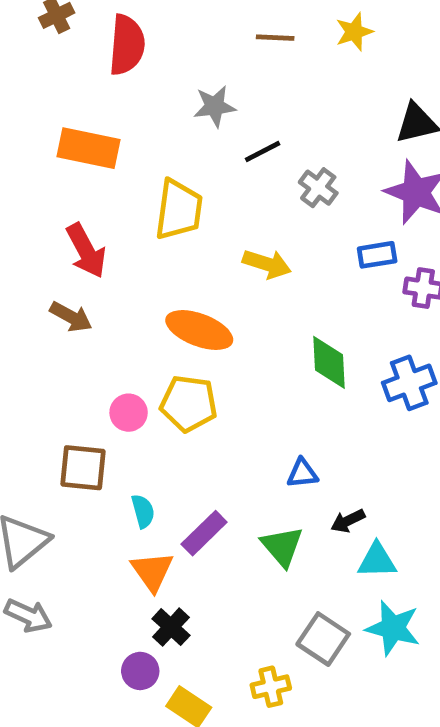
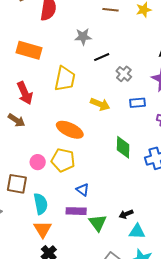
blue rectangle: (377, 255) -> (137, 103), moved
blue triangle: (302, 473) -> (83, 190), moved, turned 40
cyan semicircle: (143, 511) -> (41, 204), size x1.5
purple rectangle: (204, 533) -> (76, 211), moved, turned 42

